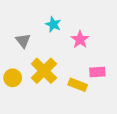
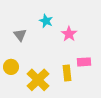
yellow cross: (44, 71) -> (38, 80), moved
yellow rectangle: (78, 85) -> (67, 73), turned 63

